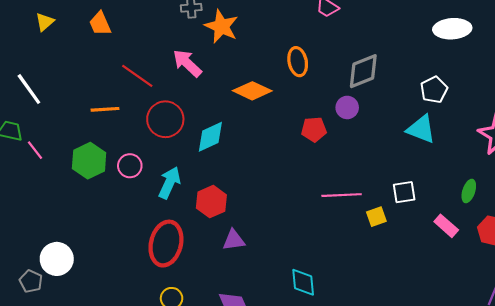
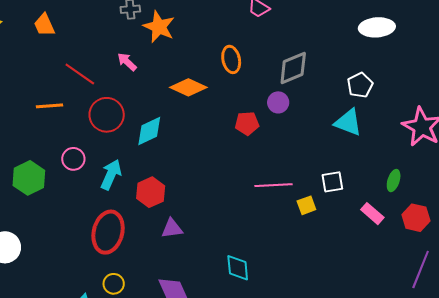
pink arrow: (187, 63) -> (127, 62), size x0.7
green hexagon: (89, 161) -> (29, 178), moved

